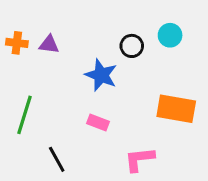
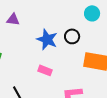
black circle: (132, 46) -> (72, 36), moved

